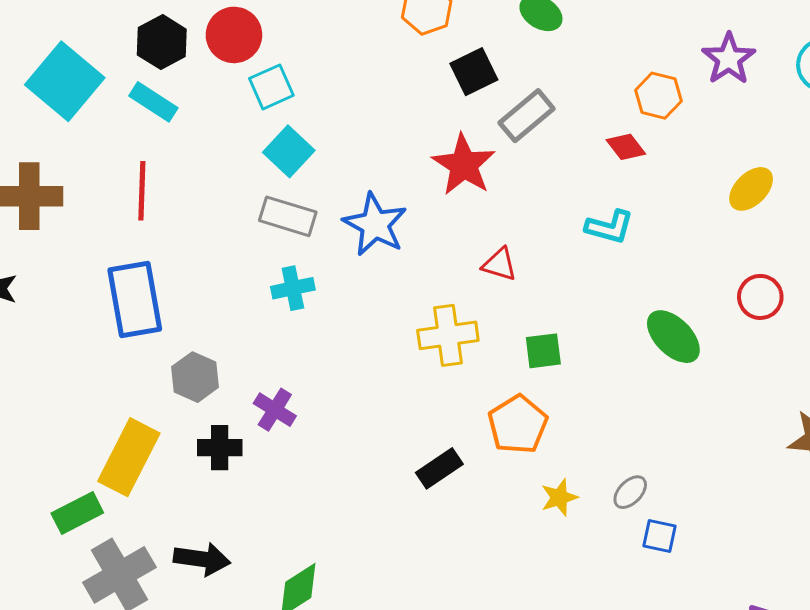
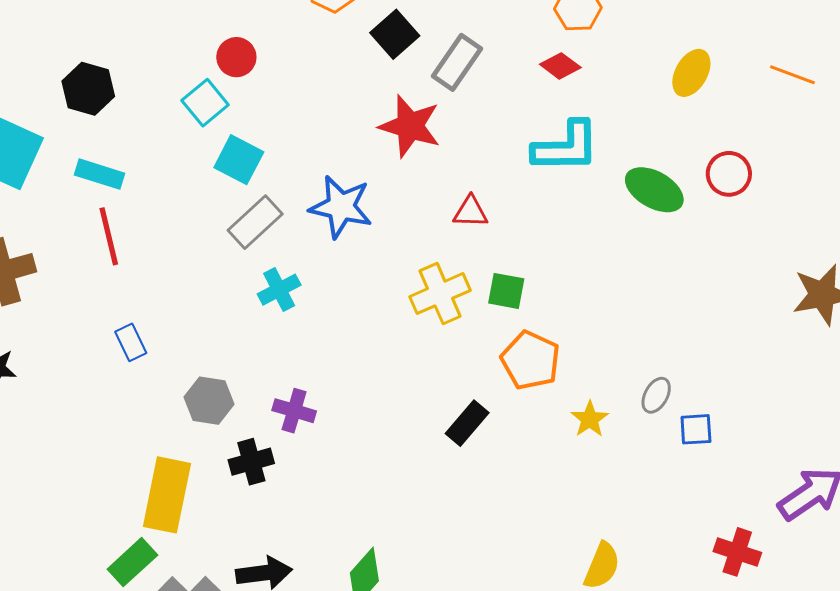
red circle: (234, 35) -> (236, 57), moved, size x0.7
cyan rectangle: (153, 102) -> (99, 174), moved
gray rectangle: (288, 216) -> (255, 222), turned -44
cyan L-shape: (610, 227) -> (566, 147), size x1.5
blue rectangle: (135, 299) -> (131, 342), size x0.5
green ellipse: (673, 337) -> (654, 190), moved
green square: (543, 351) -> (506, 291), moved, turned 33

